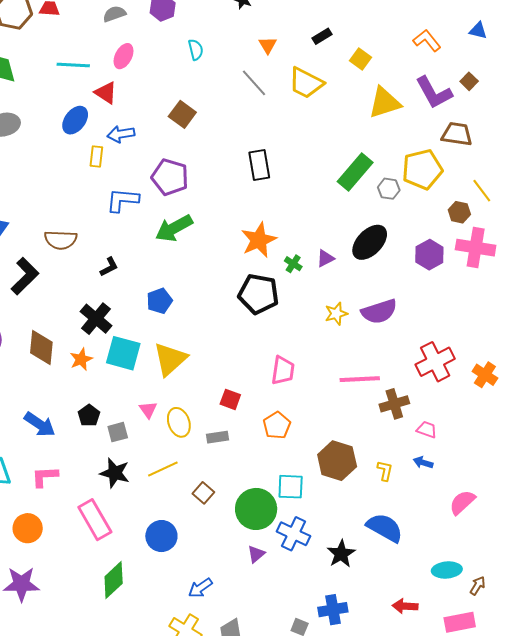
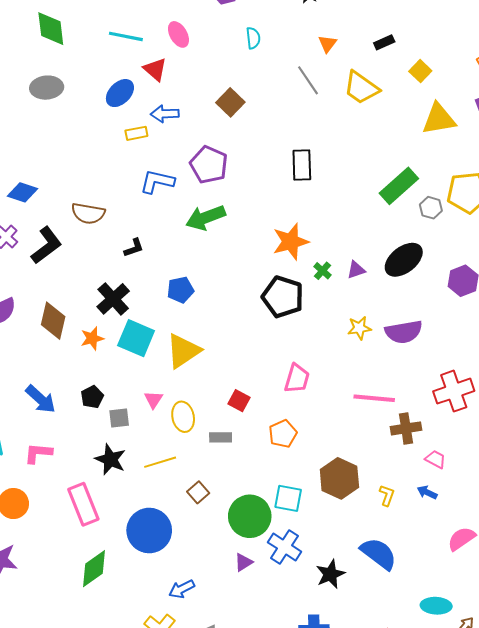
pink ellipse: (124, 56) -> (178, 34), turned -65
yellow rectangle: (96, 157) -> (136, 133), turned 65
blue circle: (161, 536) -> (149, 530), size x1.4

